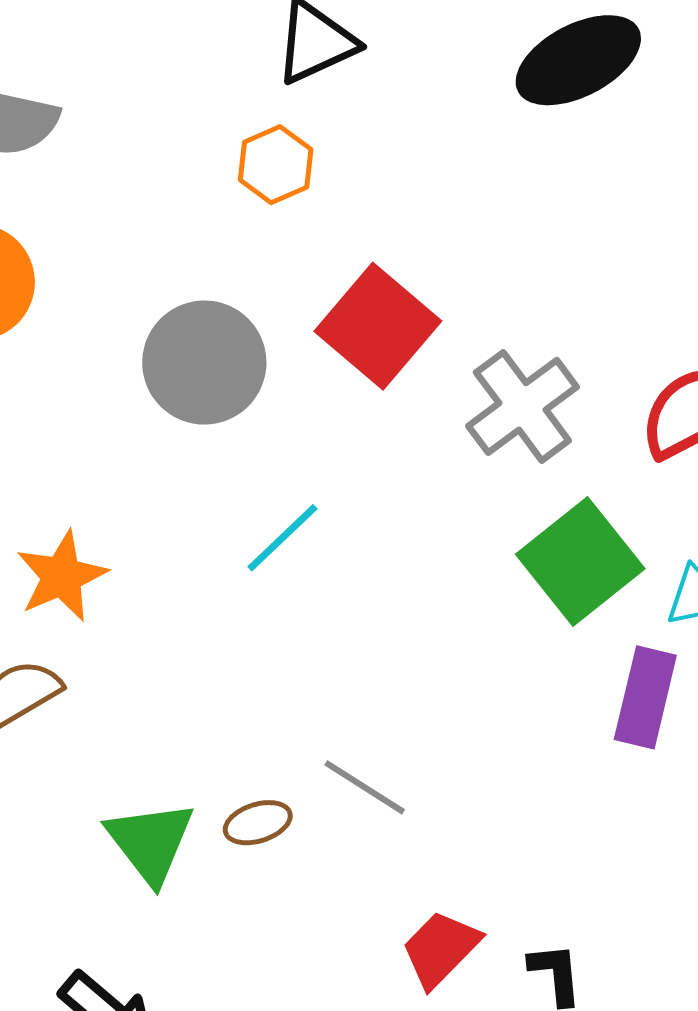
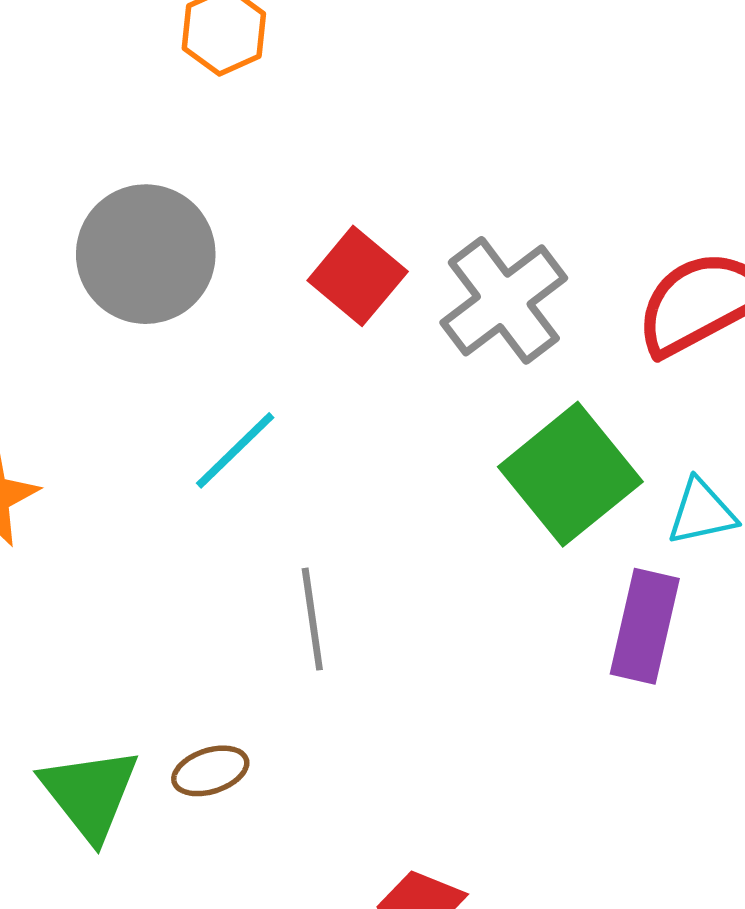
red square: (378, 326) -> (358, 276), moved, size x0.7
gray line: (365, 787) -> (312, 619), moved, turned 50

